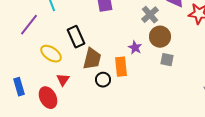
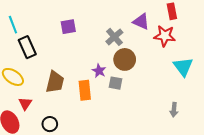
black rectangle: (76, 37) -> (27, 47), moved
gray square: (167, 60) -> (115, 83), moved
black circle: (103, 80) -> (50, 124), moved

